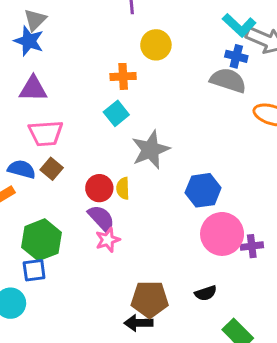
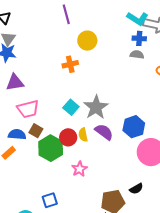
gray semicircle: (228, 80) -> (137, 55), size x0.6
cyan square: (116, 113) -> (71, 107), moved
purple semicircle: (101, 218) -> (104, 132), moved
green hexagon: (42, 240) -> (51, 148), moved
blue square: (34, 270) -> (50, 200), moved
black semicircle: (206, 293) -> (136, 189), moved

